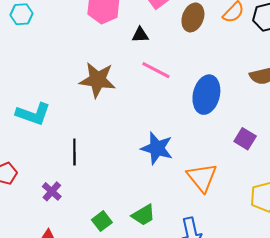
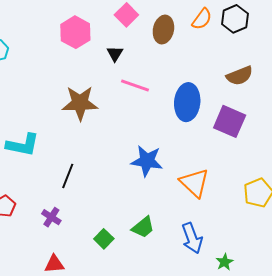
black triangle: (140, 35) -> (115, 54), turned -48
purple square: (245, 139) -> (230, 121), moved, size x1.5
black line: (74, 152) -> (68, 176), turned 30

